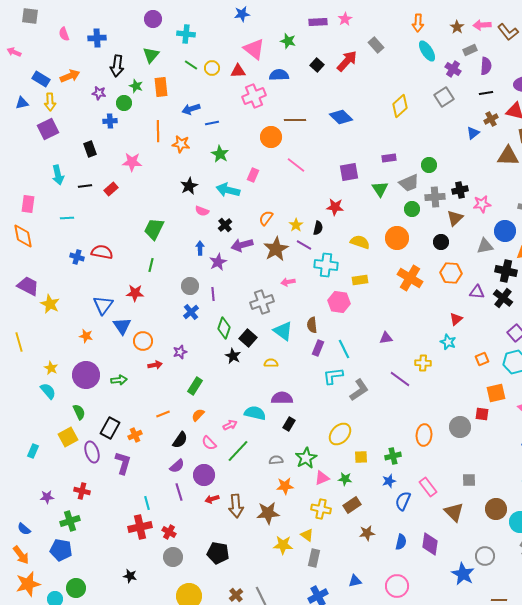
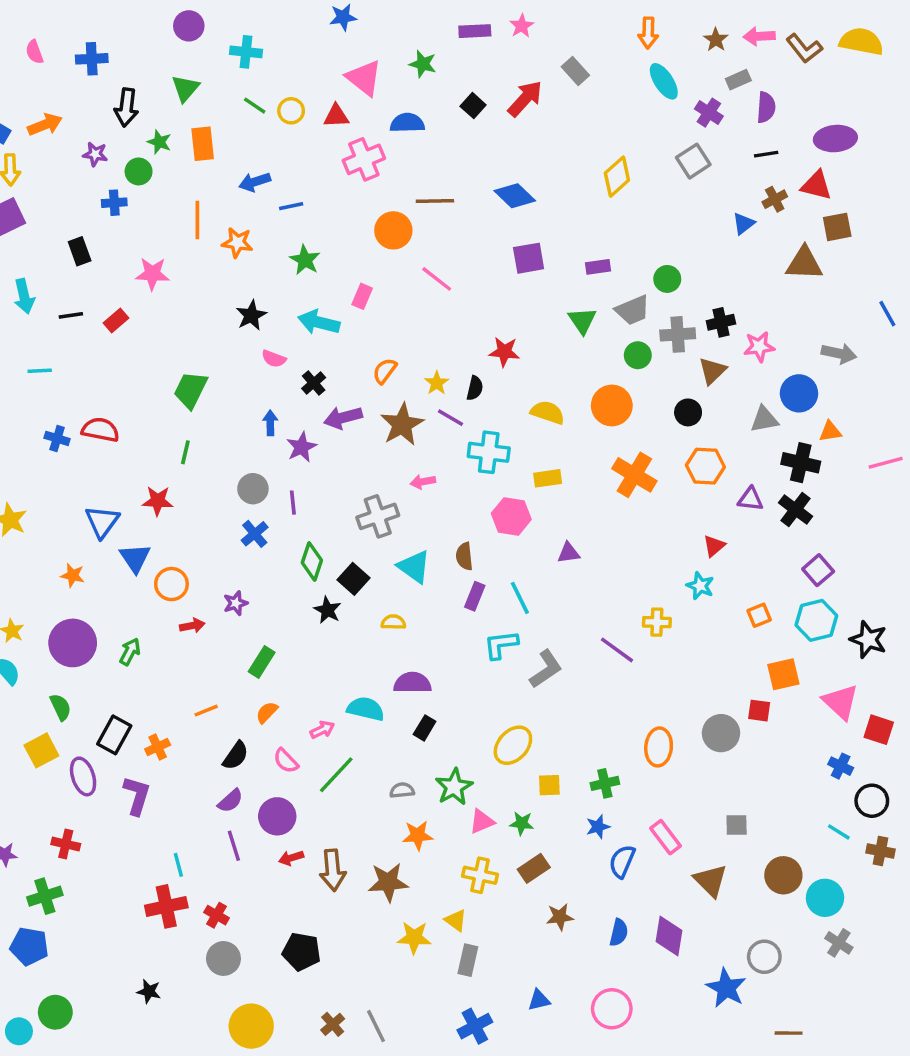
purple square: (349, 172) -> (529, 258), moved
purple triangle: (386, 338) -> (568, 553), moved
green arrow: (119, 380) -> (130, 652), turned -56

